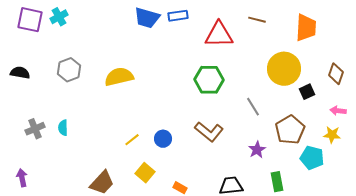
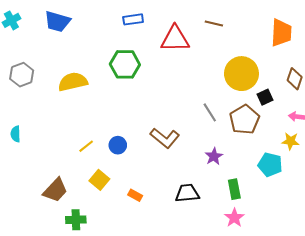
blue trapezoid: (147, 18) -> (57, 21), moved
orange trapezoid: (306, 28) -> (281, 33), moved
green hexagon: (209, 80) -> (125, 64), moved
brown pentagon: (290, 130) -> (245, 120), moved

